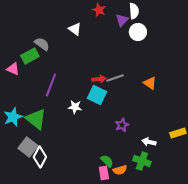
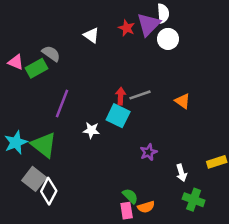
red star: (99, 10) -> (127, 28), moved
purple triangle: (122, 20) -> (149, 24), size x1.5
pink triangle: (13, 69) -> (16, 62), moved
red arrow: (99, 79) -> (121, 96), turned -80
white arrow: (149, 142) -> (181, 173), turned -120
green cross: (142, 161) -> (194, 200), moved

